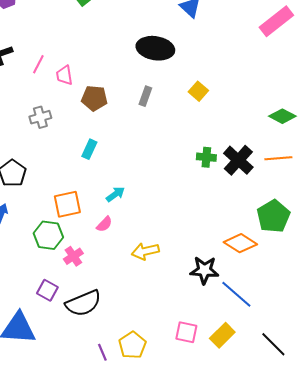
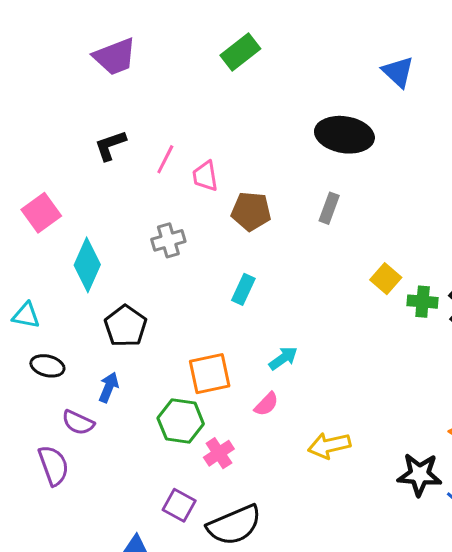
yellow square: (198, 91) -> (386, 279), moved

